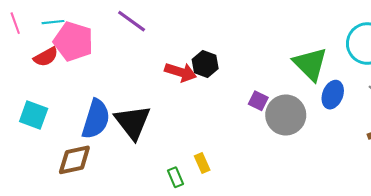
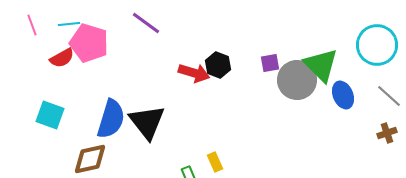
blue ellipse: (333, 95) -> (343, 95), turned -44
purple square: (258, 101) -> (270, 63), moved, turned -36
gray circle: (286, 115) -> (297, 80), moved

